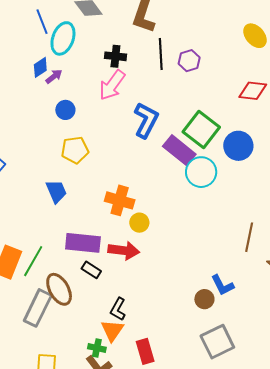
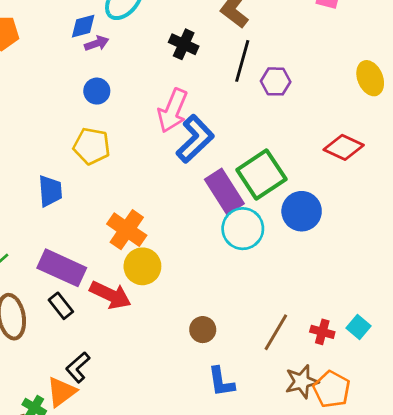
pink arrow: (112, 85) -> (173, 111), moved, turned -32
yellow circle: (139, 223) -> (142, 266), size x1.4
brown circle: (204, 299) -> (203, 330), moved

